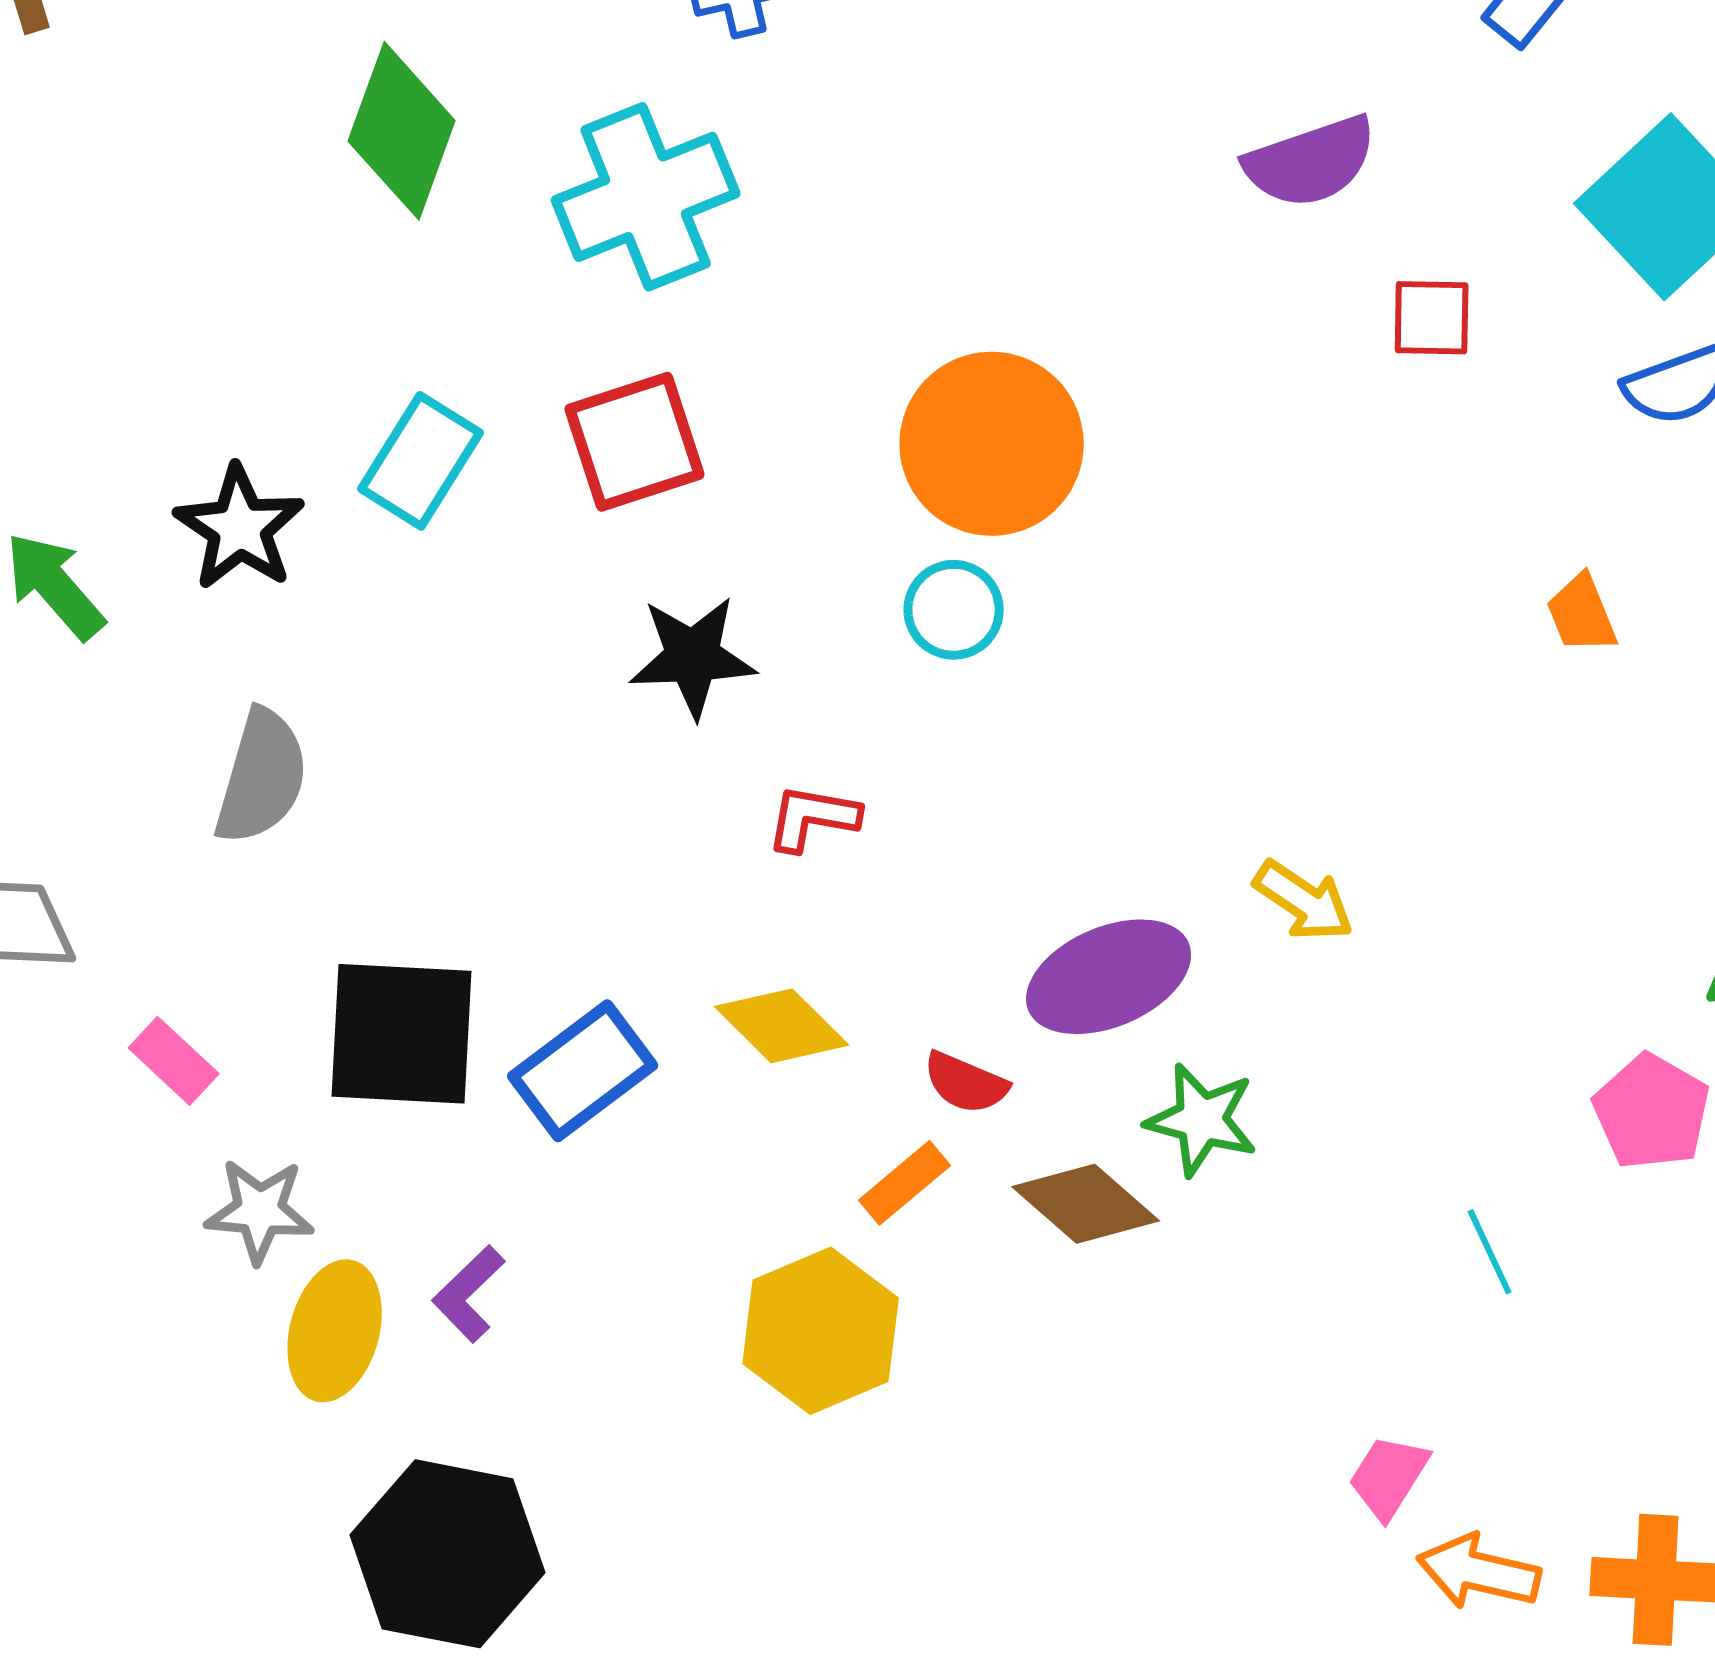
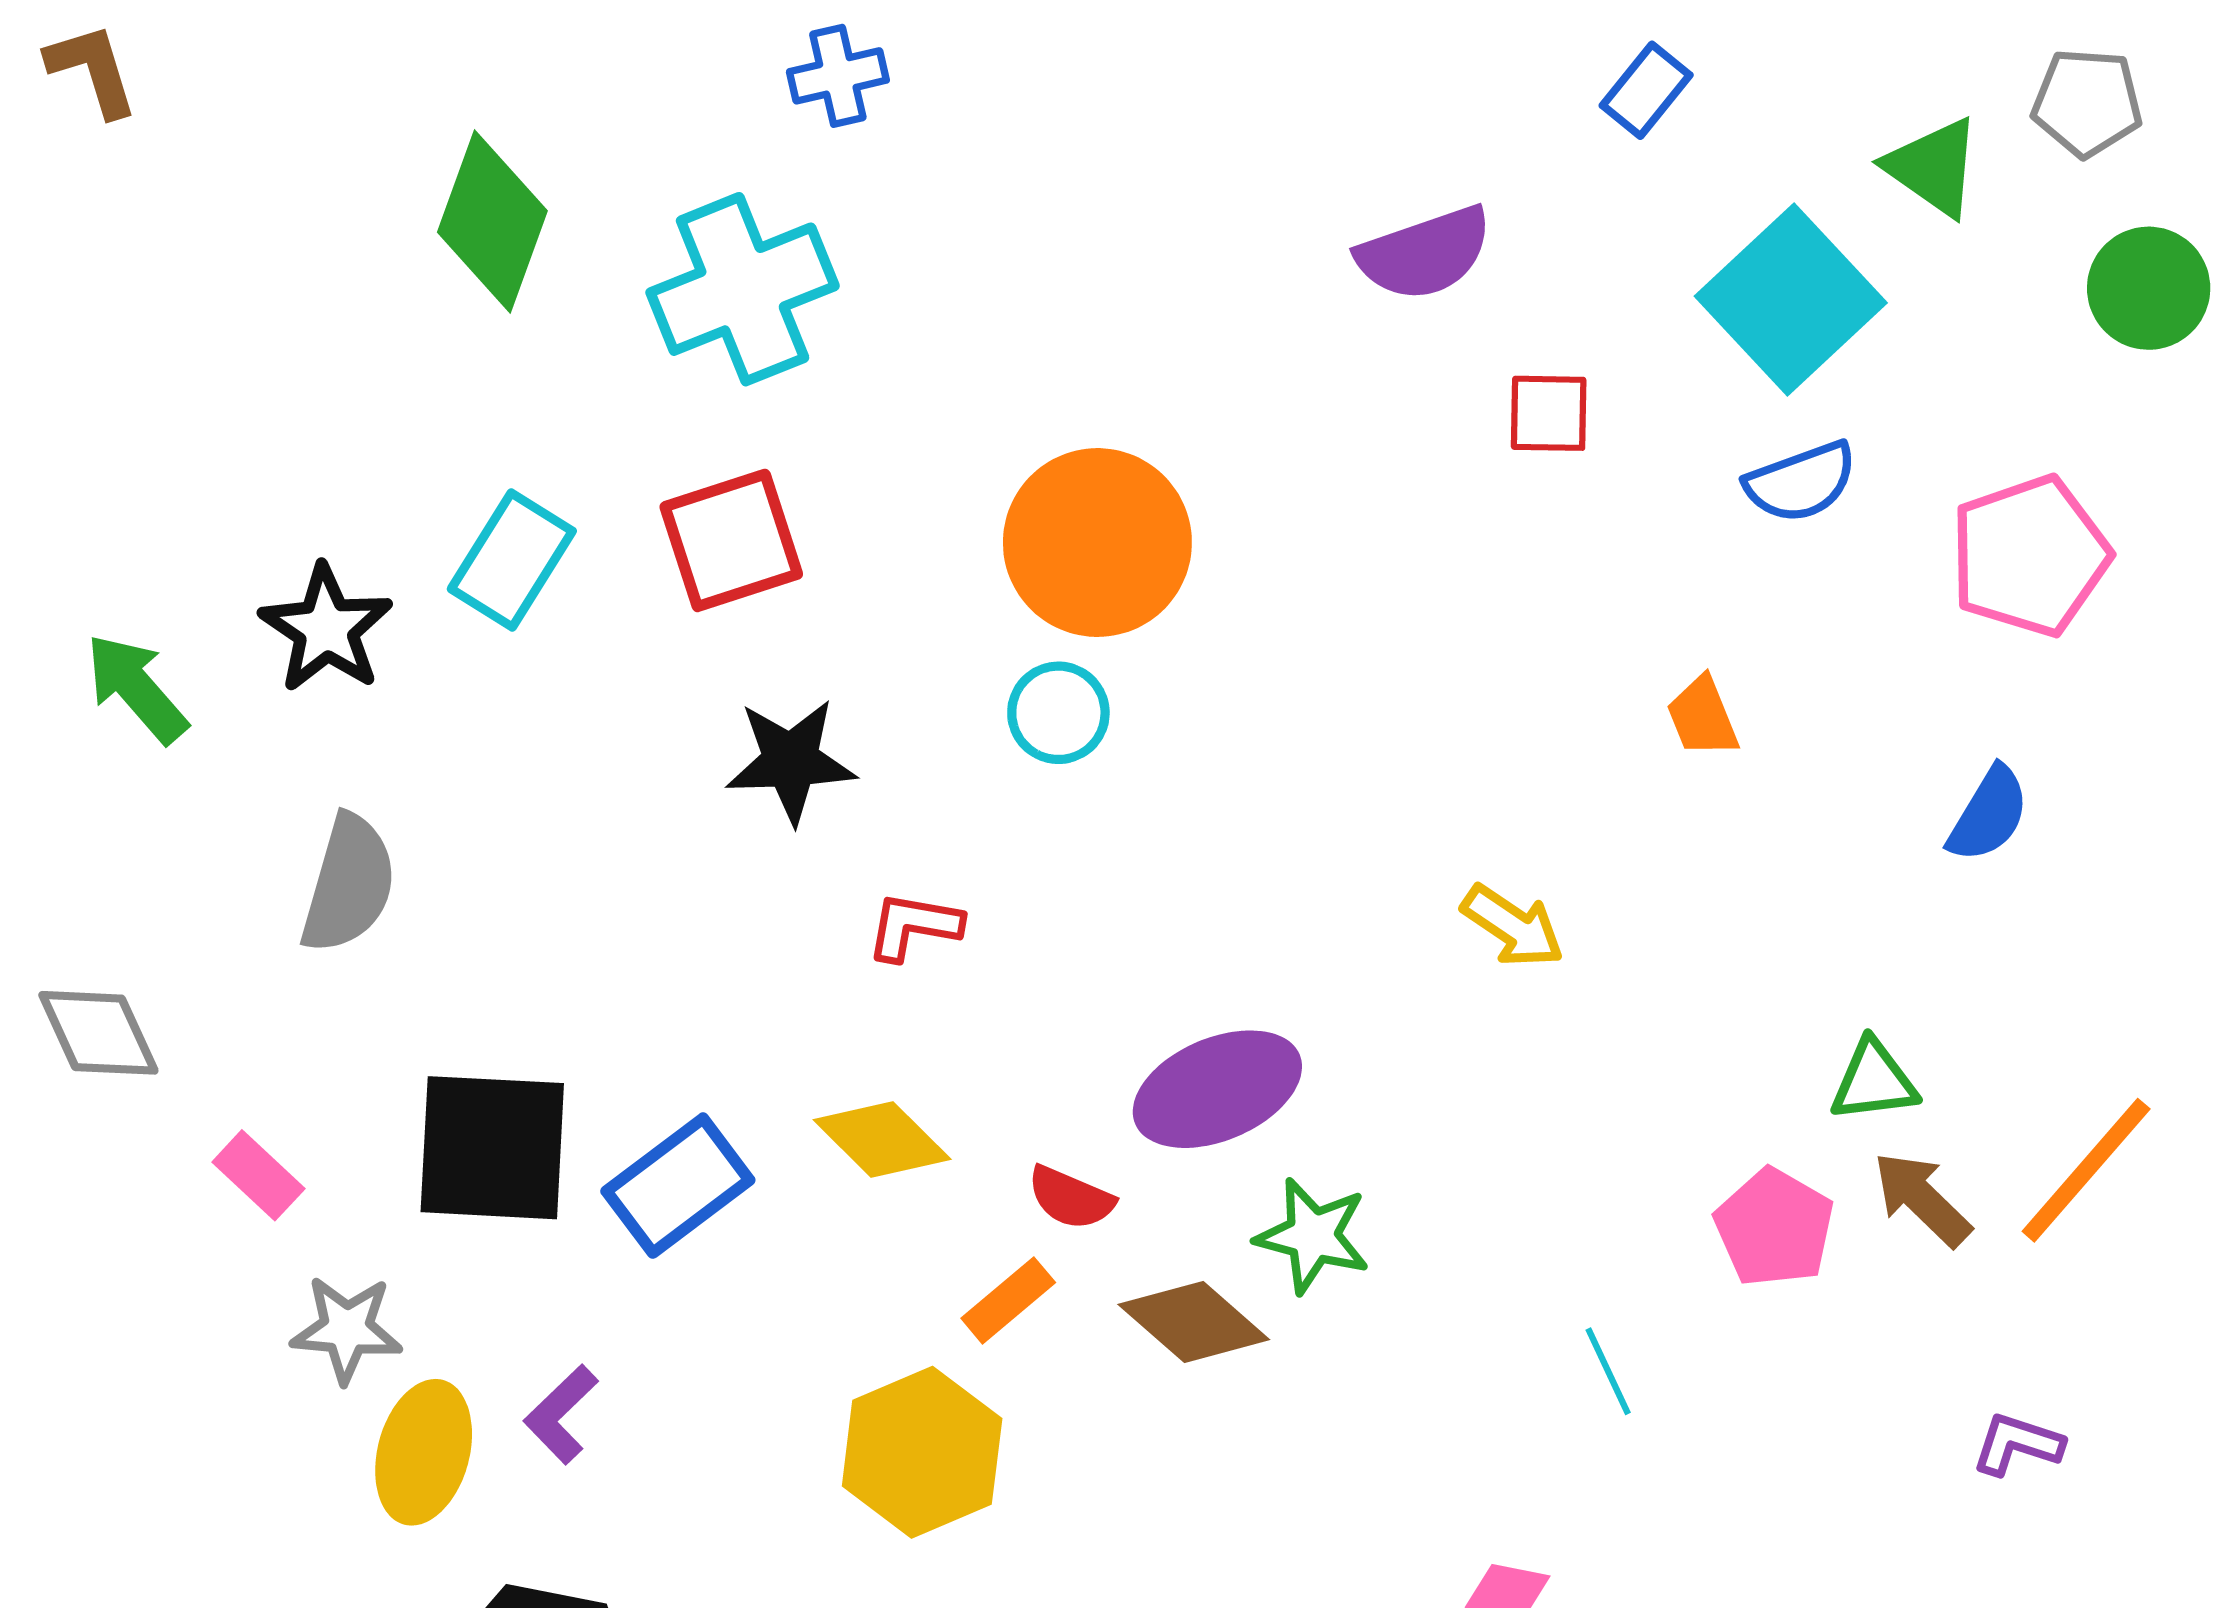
yellow arrow: (1304, 901) -> (1513, 926), moved

